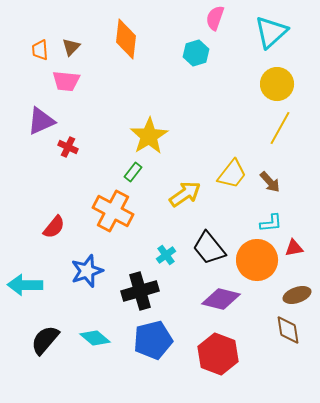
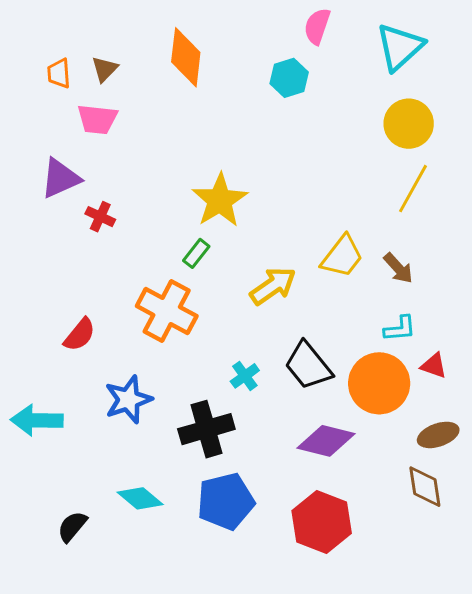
red triangle: (294, 248) -> (434, 366), turned 30
black semicircle: (45, 340) -> (72, 526), moved, size x0.7

